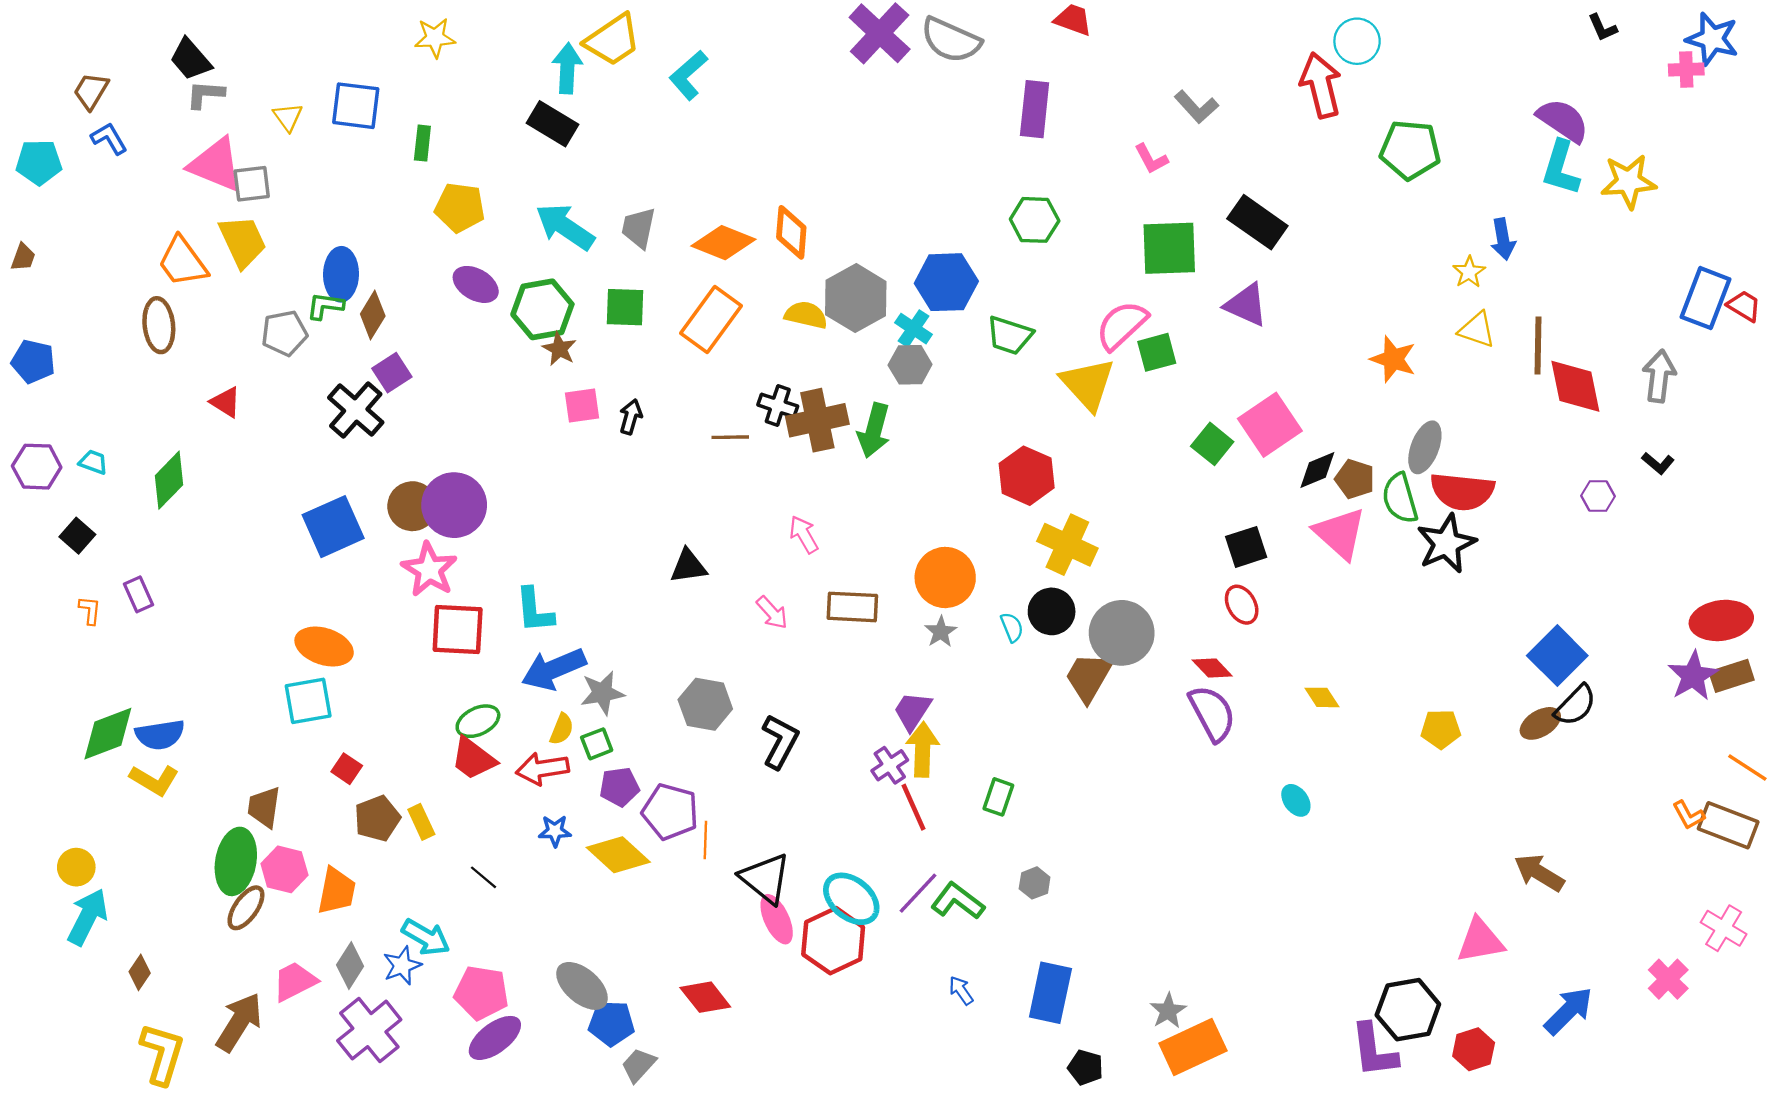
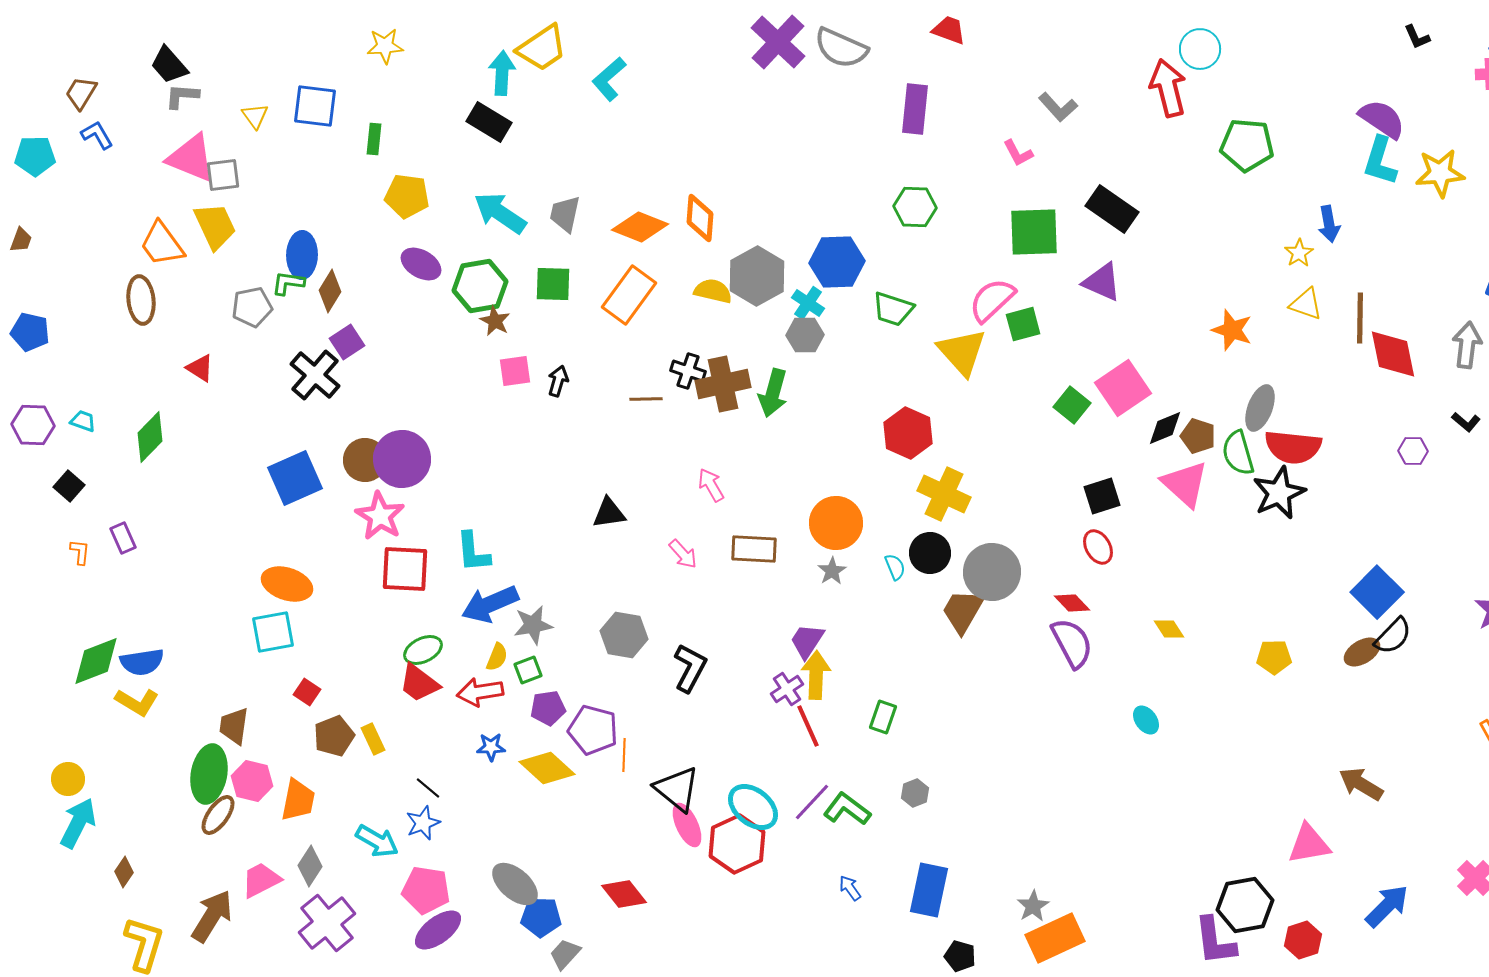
blue star: (402, 966) -> (423, 823), moved

